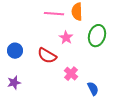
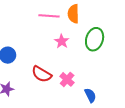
red semicircle: (47, 56) -> (42, 74), moved

